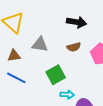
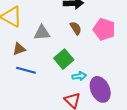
brown semicircle: (74, 47) -> (76, 28), turned -96

